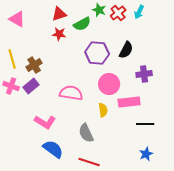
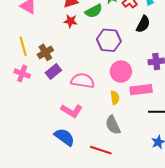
black semicircle: (126, 50) -> (143, 24), moved
purple rectangle: (31, 86) -> (53, 72), moved
pink L-shape: (45, 122) -> (72, 111), moved
gray semicircle: (86, 133) -> (113, 125), moved

